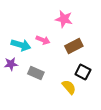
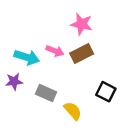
brown rectangle: (74, 46) -> (82, 53), moved
yellow semicircle: (69, 87) -> (73, 111), moved

